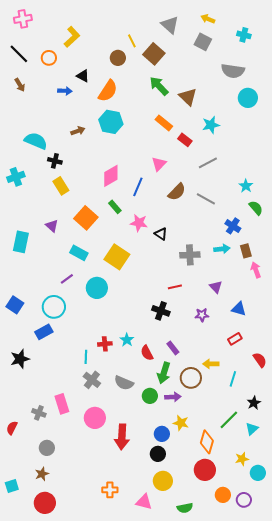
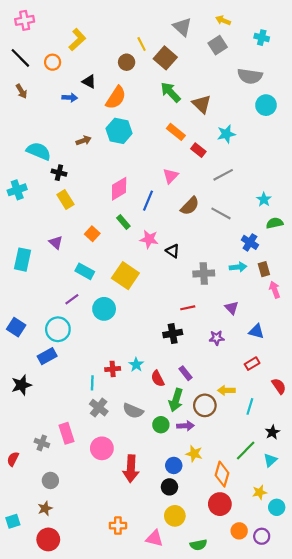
gray square: (203, 42) -> (218, 45), turned 30
green semicircle: (256, 208) -> (275, 223), turned -63
orange square: (86, 218) -> (92, 234), size x0.6
black cross: (161, 311) -> (173, 334), turned -30

